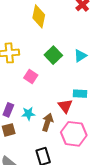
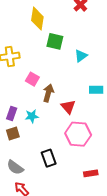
green square: (53, 55) -> (55, 41), moved, turned -30
cyan rectangle: (80, 94) -> (96, 90), moved
brown arrow: (47, 122) -> (48, 93), moved

